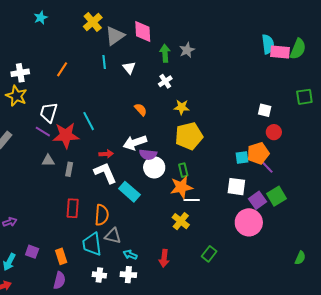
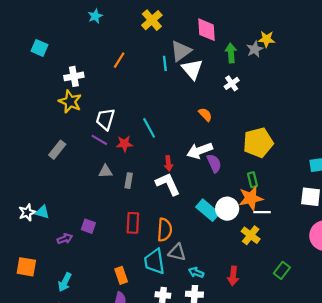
gray triangle: (115, 36) -> (181, 51), moved
white triangle: (129, 68) -> (192, 69), size x1.5
orange line: (62, 69) -> (119, 60), moved
yellow star: (182, 107) -> (266, 39), moved
red star: (66, 135) -> (124, 144), size x0.6
red arrow: (106, 154) -> (168, 163), turned 88
purple semicircle: (148, 154) -> (214, 163), turned -120
white circle: (154, 167) -> (227, 209), moved
cyan rectangle: (129, 192) -> (208, 210), moved
purple square: (32, 252) -> (88, 226), moved

